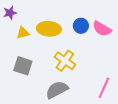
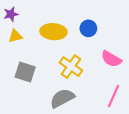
pink semicircle: (102, 29) -> (111, 59), moved
yellow triangle: (23, 33) -> (15, 36), moved

